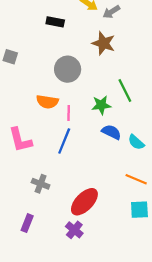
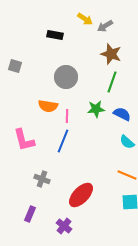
brown star: (104, 43) -> (111, 54), moved
green line: (125, 90) -> (112, 82), moved, turned 45
blue semicircle: (111, 132) -> (122, 114), moved
purple cross: (74, 230) -> (64, 226), moved

